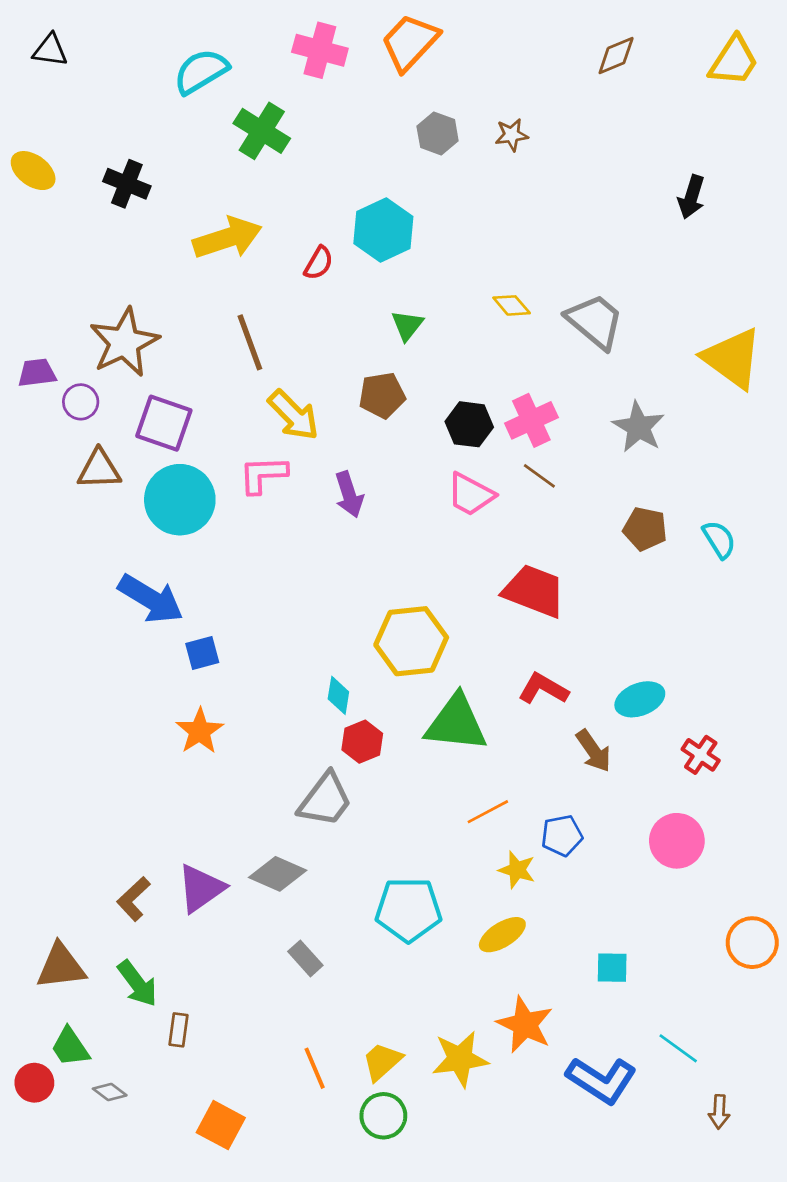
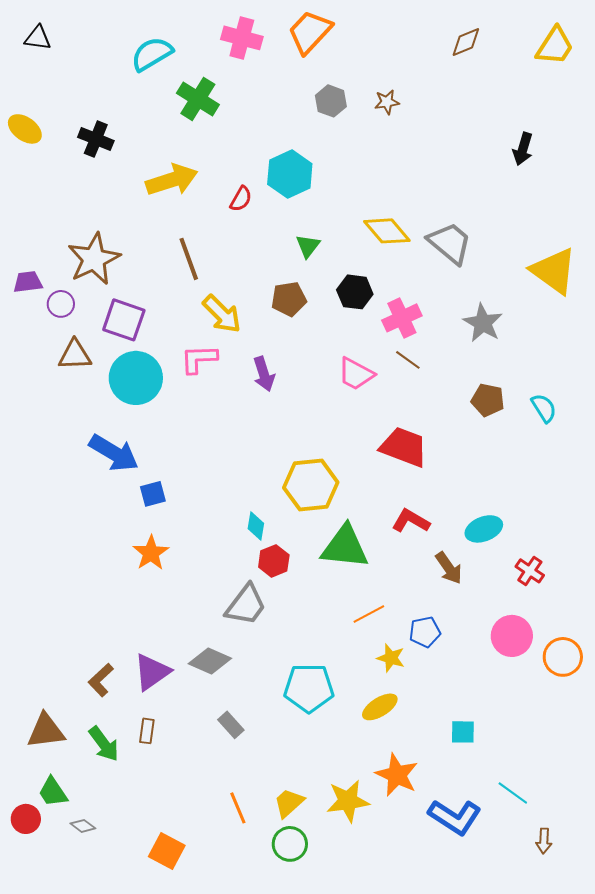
yellow diamond: (512, 305) -> (387, 231), size x1.6
black hexagon: (469, 424) -> (355, 292), moved
orange circle: (752, 943) -> (563, 657), moved
brown rectangle: (178, 1030) -> (147, 731), moved

